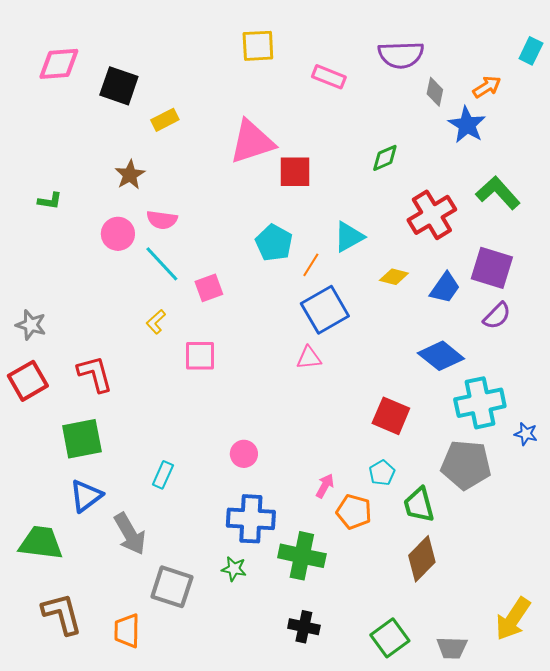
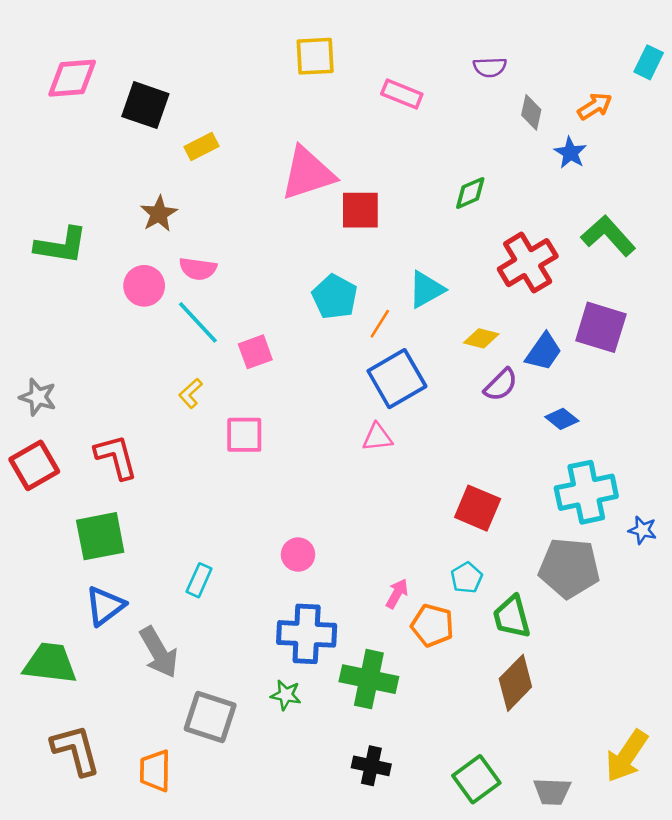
purple semicircle: (401, 55) -> (490, 67), size x0.6
blue star: (467, 125) -> (570, 153), size x0.7
green L-shape: (50, 201) -> (61, 246), size x1.8
purple semicircle: (497, 316) -> (501, 385), moved
blue diamond: (441, 356) -> (562, 419), moved, size x0.6

